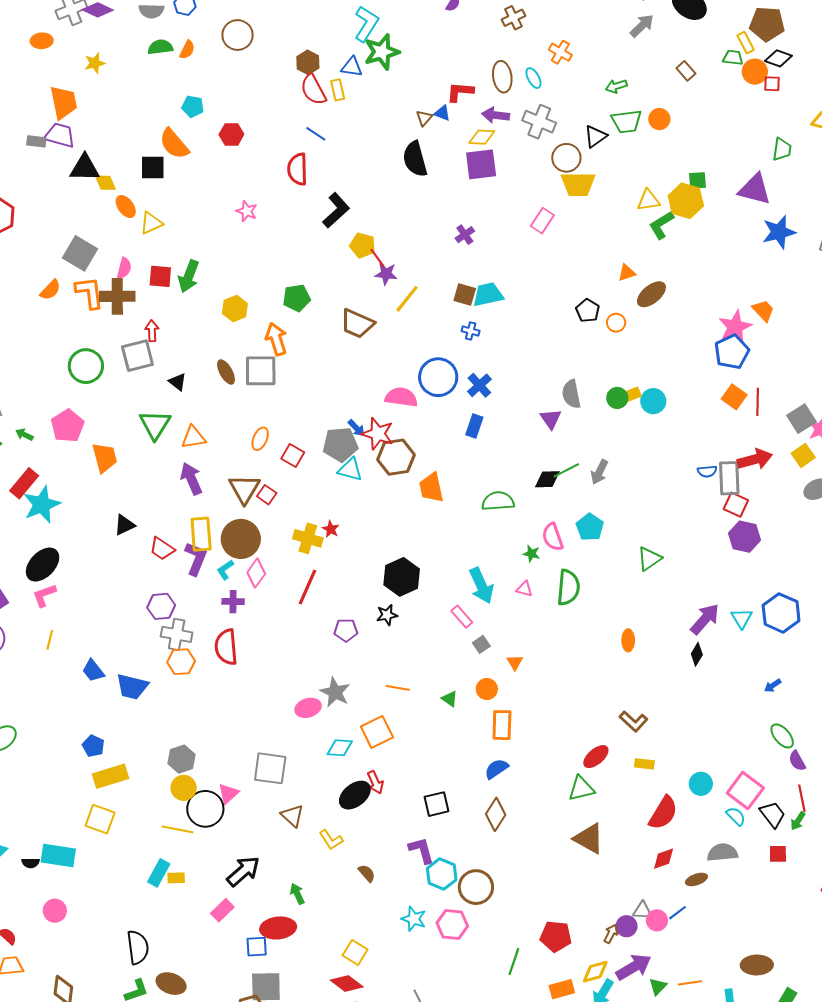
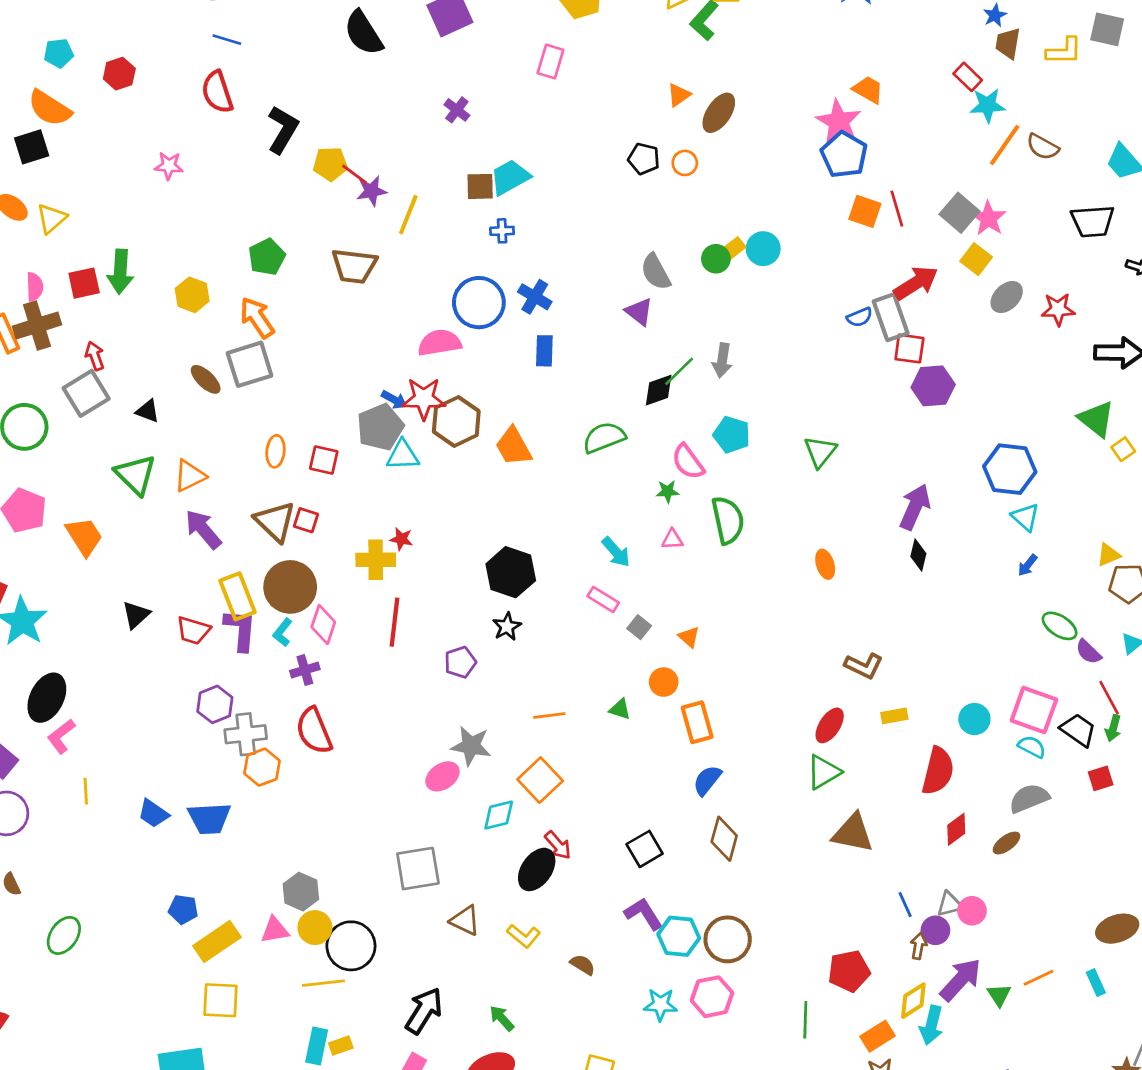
cyan arrow: (481, 586) -> (616, 552), size x0.7
cyan triangle: (742, 618) -> (1025, 517), moved
pink triangle: (228, 794) -> (275, 930), moved, turned 50
blue line: (678, 913) -> (905, 905), moved, turned -60

